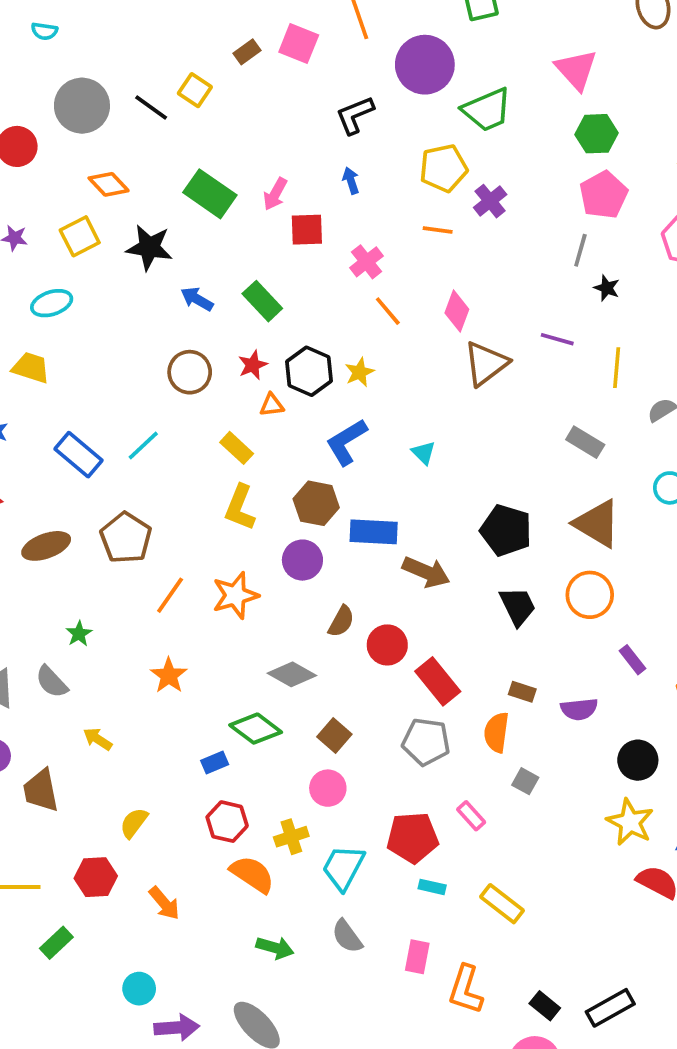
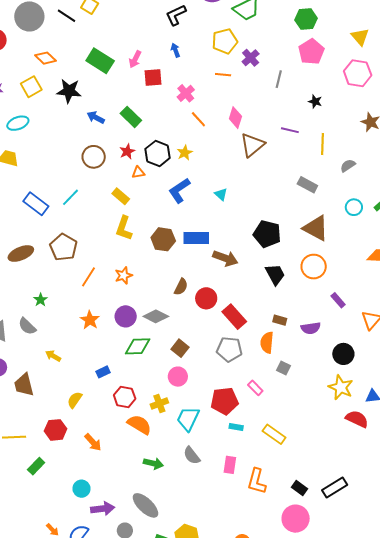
gray line: (580, 250) -> (279, 79), moved
brown hexagon: (316, 503) -> (163, 239), moved
purple circle: (302, 560) -> (126, 316), moved
orange star: (235, 595) -> (124, 275), size x0.7
green diamond: (256, 729) -> (138, 346), turned -36
blue rectangle: (215, 763) -> (103, 372), moved

